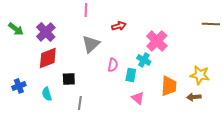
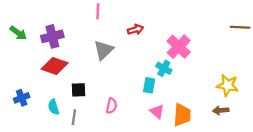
purple cross: (46, 32) -> (52, 36), turned 30
red diamond: (48, 58) -> (55, 66), turned 40
pink semicircle: (113, 65) -> (112, 106), moved
orange trapezoid: (169, 86) -> (182, 115), moved
gray line: (80, 103) -> (74, 117), moved

